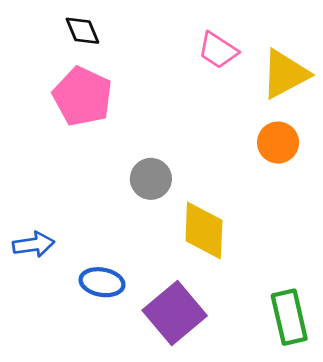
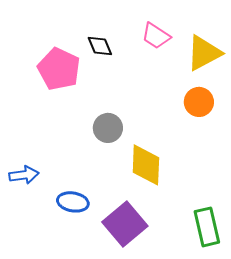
black diamond: (82, 31) -> (100, 46), moved

